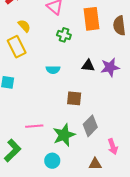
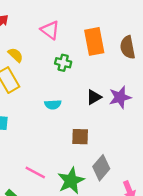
black triangle: (88, 66) -> (94, 97), turned -32
pink line: (34, 126) -> (35, 173), turned 36

